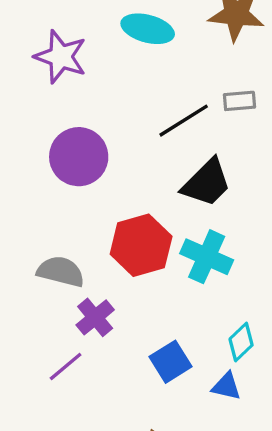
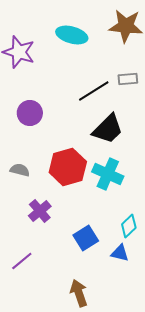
purple circle: (79, 157) -> (30, 113), size x0.7
gray semicircle: (61, 271) -> (20, 170), moved, size x0.7
purple line: (66, 367) -> (22, 261), moved

